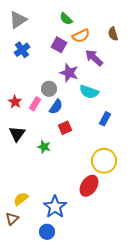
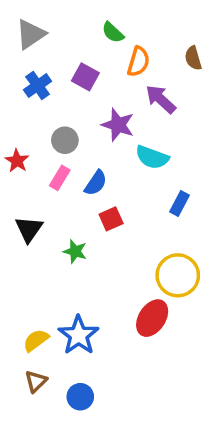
orange semicircle: (81, 36) -> (138, 62), turned -48
purple square: (59, 45) -> (85, 77), moved
gray circle: (49, 89) -> (65, 140), moved
red star: (15, 102) -> (17, 161), moved
blue star: (55, 207) -> (79, 335), moved
brown triangle: (12, 219) -> (36, 381), moved

